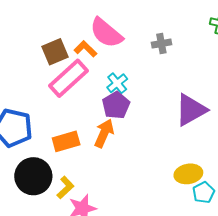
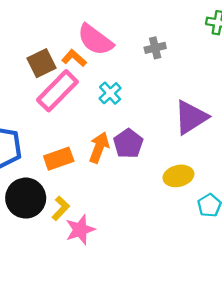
purple pentagon: (116, 105) -> (128, 144), moved
yellow ellipse: (188, 174) -> (178, 176), moved

